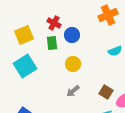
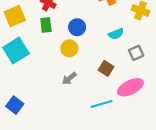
blue circle: (72, 35) -> (77, 27), moved
brown square: (106, 92) -> (106, 68), moved

